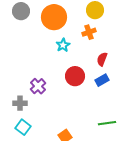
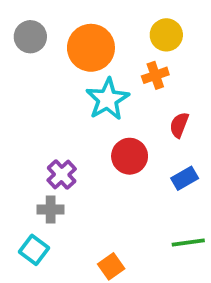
cyan star: (63, 45) -> (108, 99), size x1.6
blue rectangle: (102, 80) -> (185, 178), moved
gray cross: (20, 103) -> (51, 209), moved

